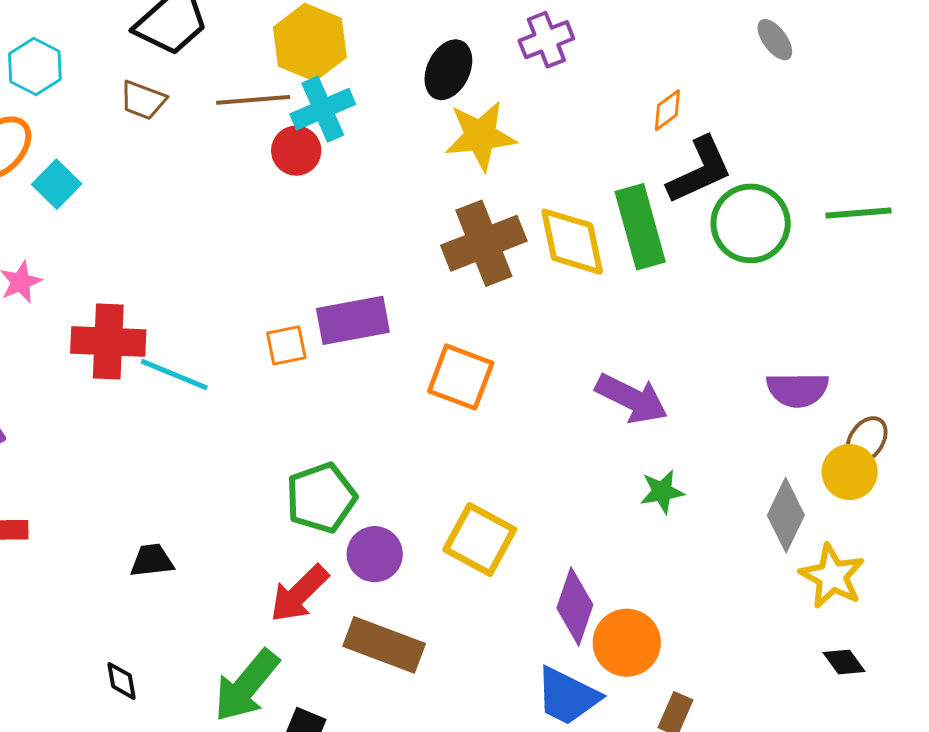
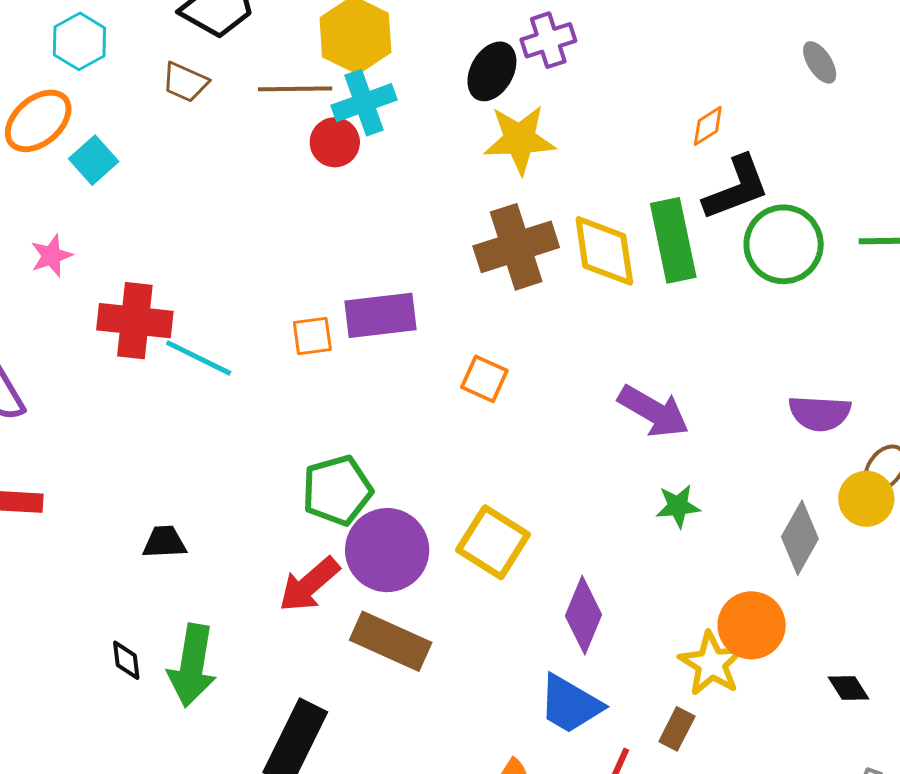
purple cross: (546, 40) -> (548, 40), moved
orange square: (461, 377) -> (484, 379), size x0.7
purple circle: (375, 554) -> (387, 550), size x1.5
yellow star: (832, 576) -> (711, 664), moved
orange circle: (627, 643) -> (752, 625), moved
green arrow: (246, 686) -> (192, 666), moved, turned -34

